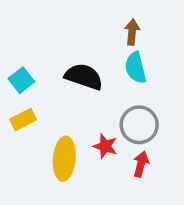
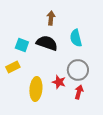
brown arrow: (132, 32) -> (51, 18), moved
cyan square: (21, 80) -> (22, 45), moved, turned -32

